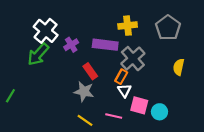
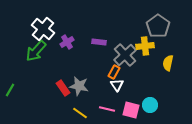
yellow cross: (128, 26) -> (145, 46), moved
purple rectangle: (105, 45) -> (99, 42), size x0.6
red rectangle: (90, 71) -> (63, 88), moved
pink square: (139, 105) -> (131, 110), moved

